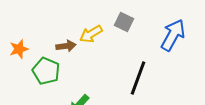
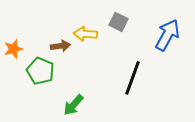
yellow arrow: (91, 34) -> (85, 34), turned 35

